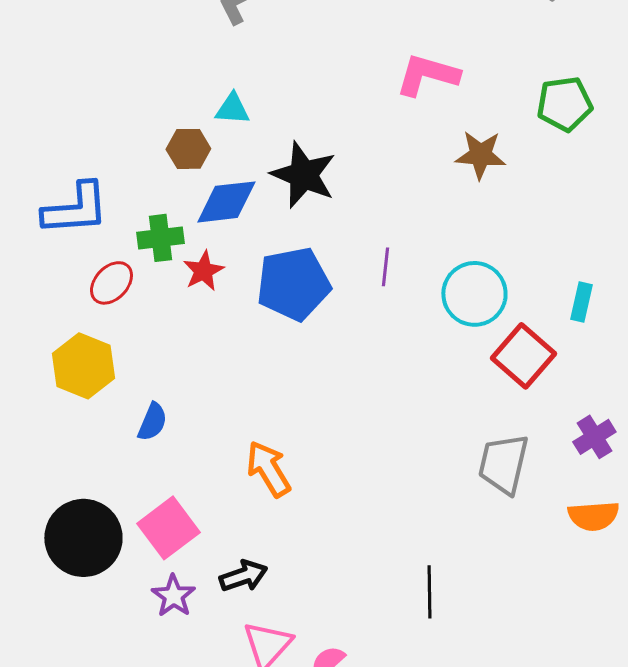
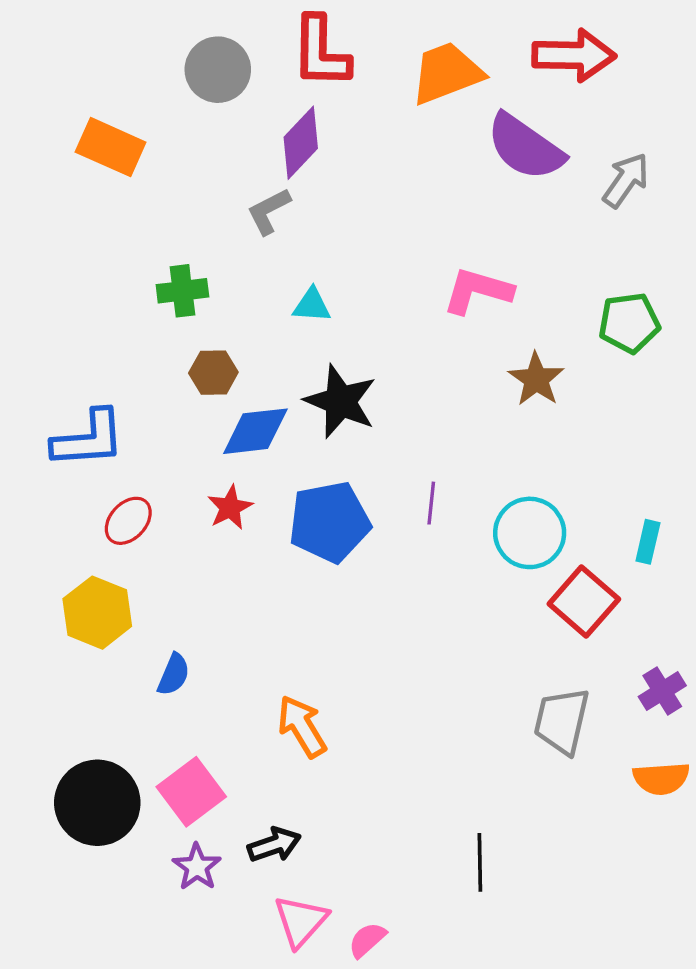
cyan triangle: (232, 109) -> (312, 305), moved
brown star: (480, 155) -> (536, 379), turned 30
green cross: (160, 238) -> (182, 291), moved

